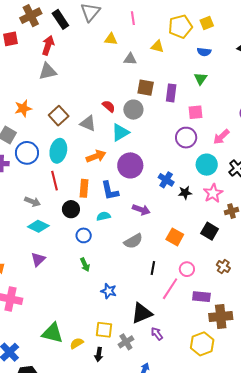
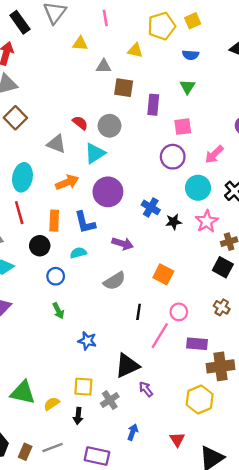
brown square: (146, 88) -> (124, 88), moved
brown square: (59, 116) -> (15, 118), moved
black square: (210, 231) -> (223, 267), moved

